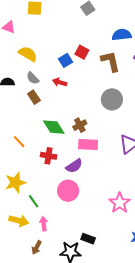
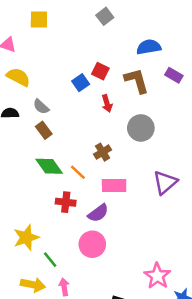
yellow semicircle: (28, 54) -> (18, 77), moved
red arrow: (60, 82) -> (107, 103), moved, turned -120
brown cross: (80, 125) -> (103, 152), moved
green diamond: (54, 127) -> (49, 166), moved
orange line: (19, 142) -> (78, 172), moved
pink star: (120, 203) -> (157, 276), moved

